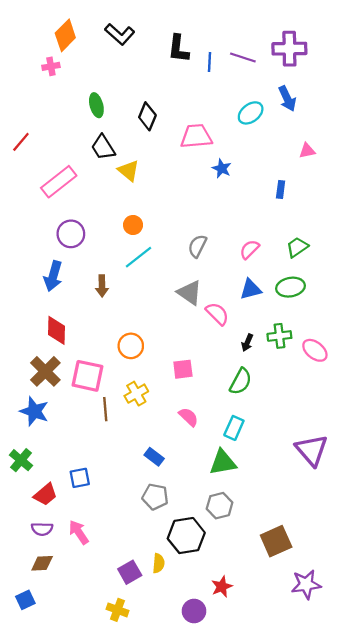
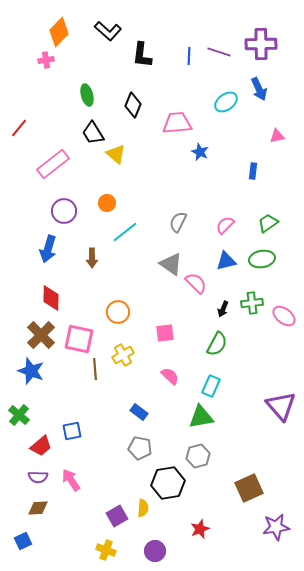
black L-shape: (178, 49) -> (142, 55), moved
orange circle: (133, 225) -> (107, 203), moved
purple circle: (194, 611) -> (155, 551), moved

